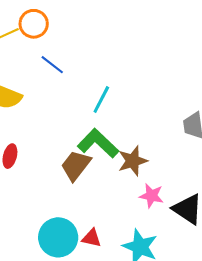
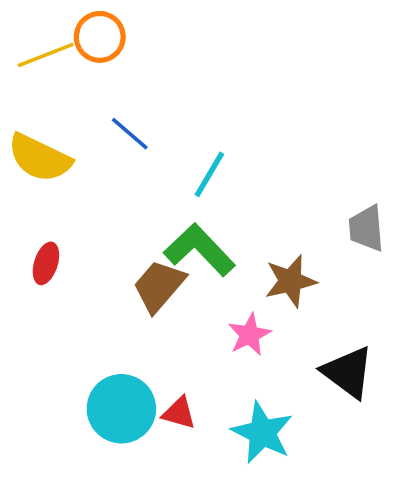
blue line: (52, 65) -> (130, 134), moved
brown star: (133, 161) -> (291, 281), moved
pink star: (151, 196) -> (249, 335), moved, turned 30

